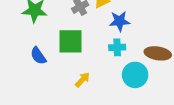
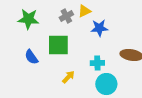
cyan cross: (117, 47) -> (97, 63), moved
cyan circle: (135, 75) -> (106, 84), moved

